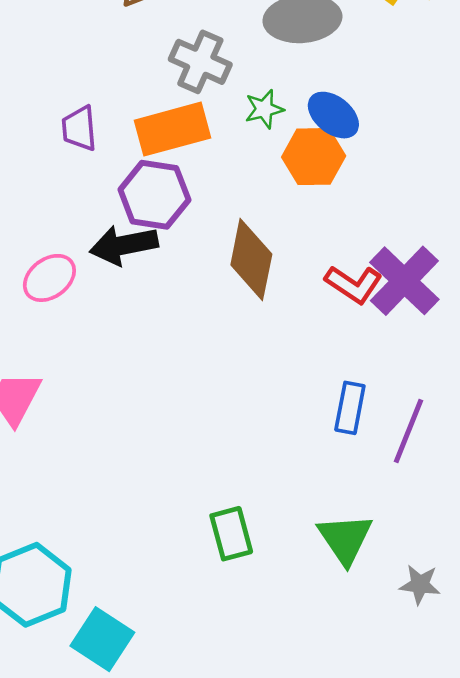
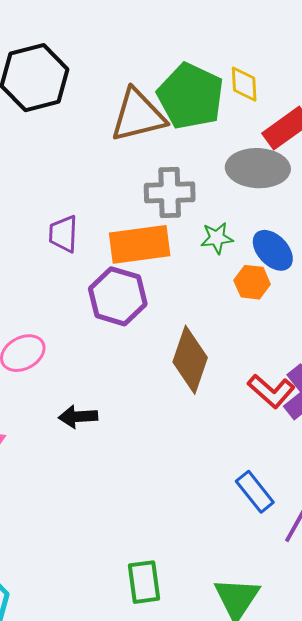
gray cross: (200, 62) -> (170, 192), turned -33
orange hexagon: (314, 157) -> (252, 282), size x0.7
black arrow: (124, 245) -> (78, 417), moved, size x0.7
blue rectangle: (350, 408) -> (255, 492), turned -57

